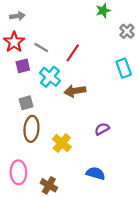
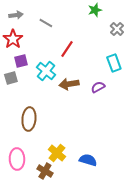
gray line: (41, 47) -> (46, 23), moved
gray square: (26, 103) -> (11, 78), moved
purple semicircle: (102, 129) -> (98, 87), moved
yellow cross: (62, 143) -> (57, 153), moved

